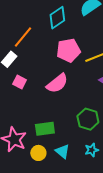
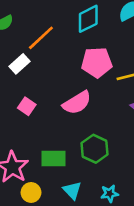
pink square: (20, 82) -> (27, 106), moved
green hexagon: (88, 119) -> (95, 149), moved
yellow circle: (38, 153) -> (31, 192), moved

